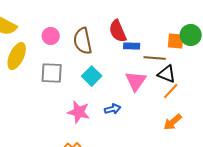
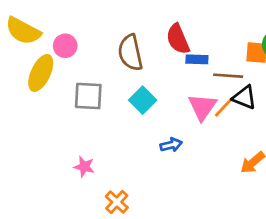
pink circle: (51, 36) -> (65, 46), moved
orange line: (171, 91) -> (224, 107), moved
pink star: (79, 112) -> (84, 167), moved, size x0.7

